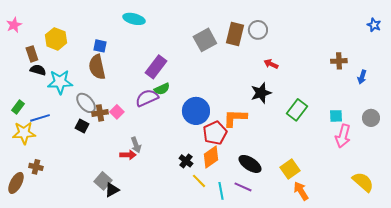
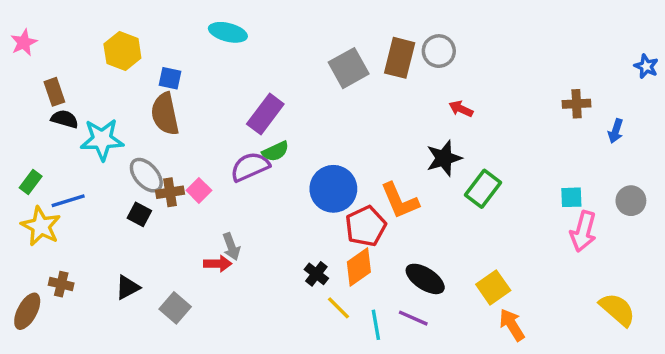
blue star: (374, 25) -> (646, 66), moved
yellow hexagon: (56, 39) -> (122, 51), moved
green rectangle: (297, 110) -> (483, 189), moved
orange L-shape: (235, 118) -> (400, 201), turned -115
yellow star: (24, 133) -> (41, 226), turned 30
black triangle: (112, 190) -> (128, 287), moved

